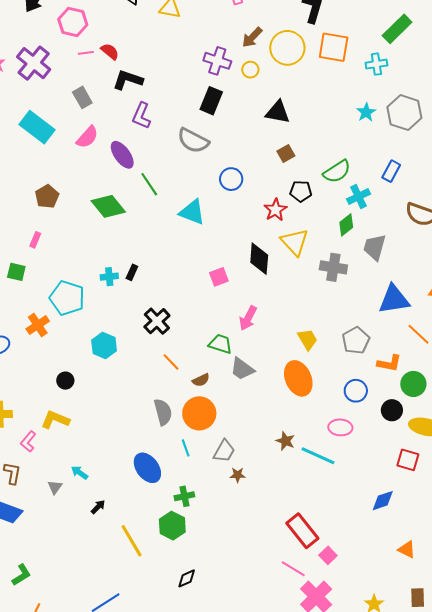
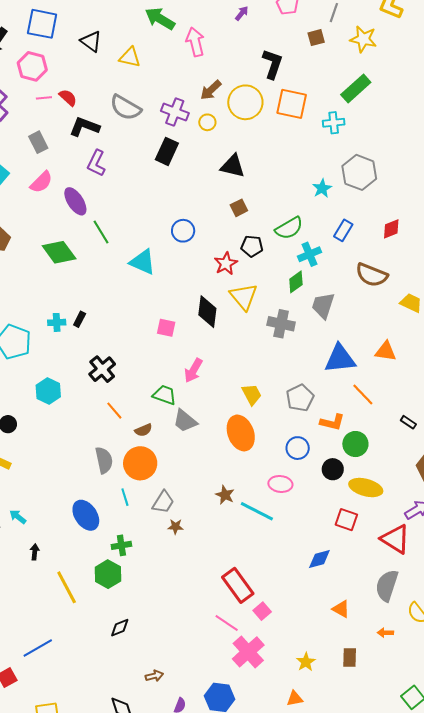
cyan star: (366, 112) -> (322, 188), moved
gray semicircle: (193, 141) -> (126, 108), moved
pink square: (219, 277) -> (166, 328), turned 30
black arrow: (98, 507) -> (35, 552), turned -42

